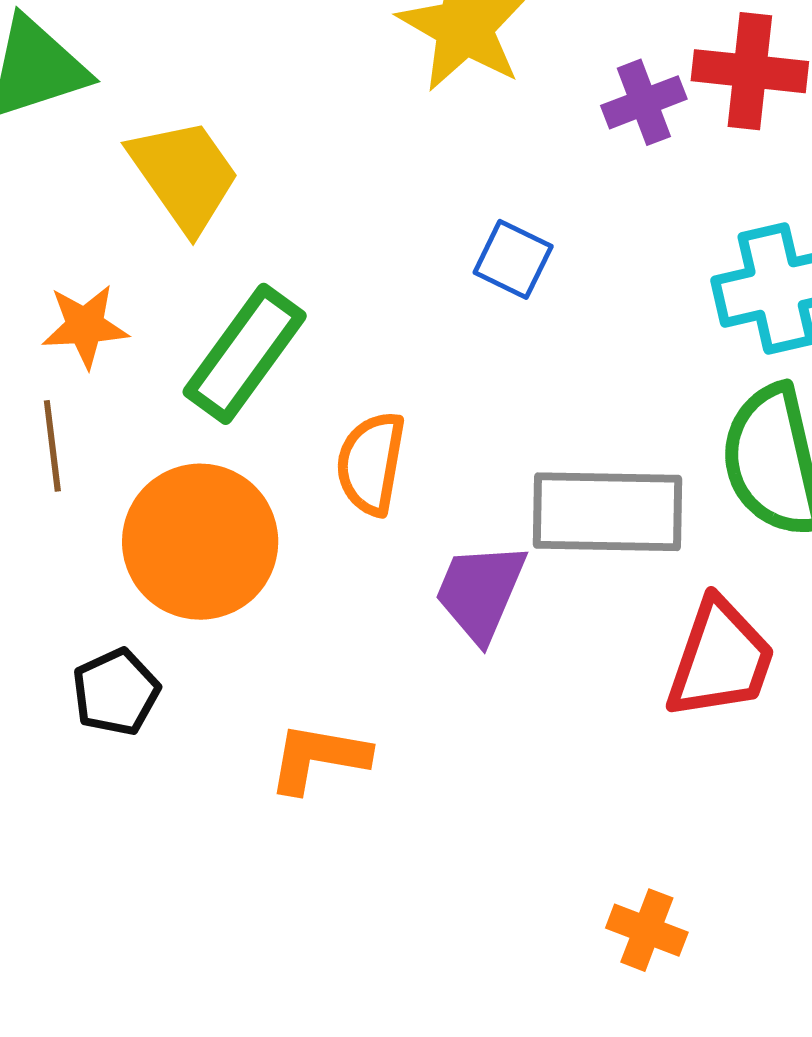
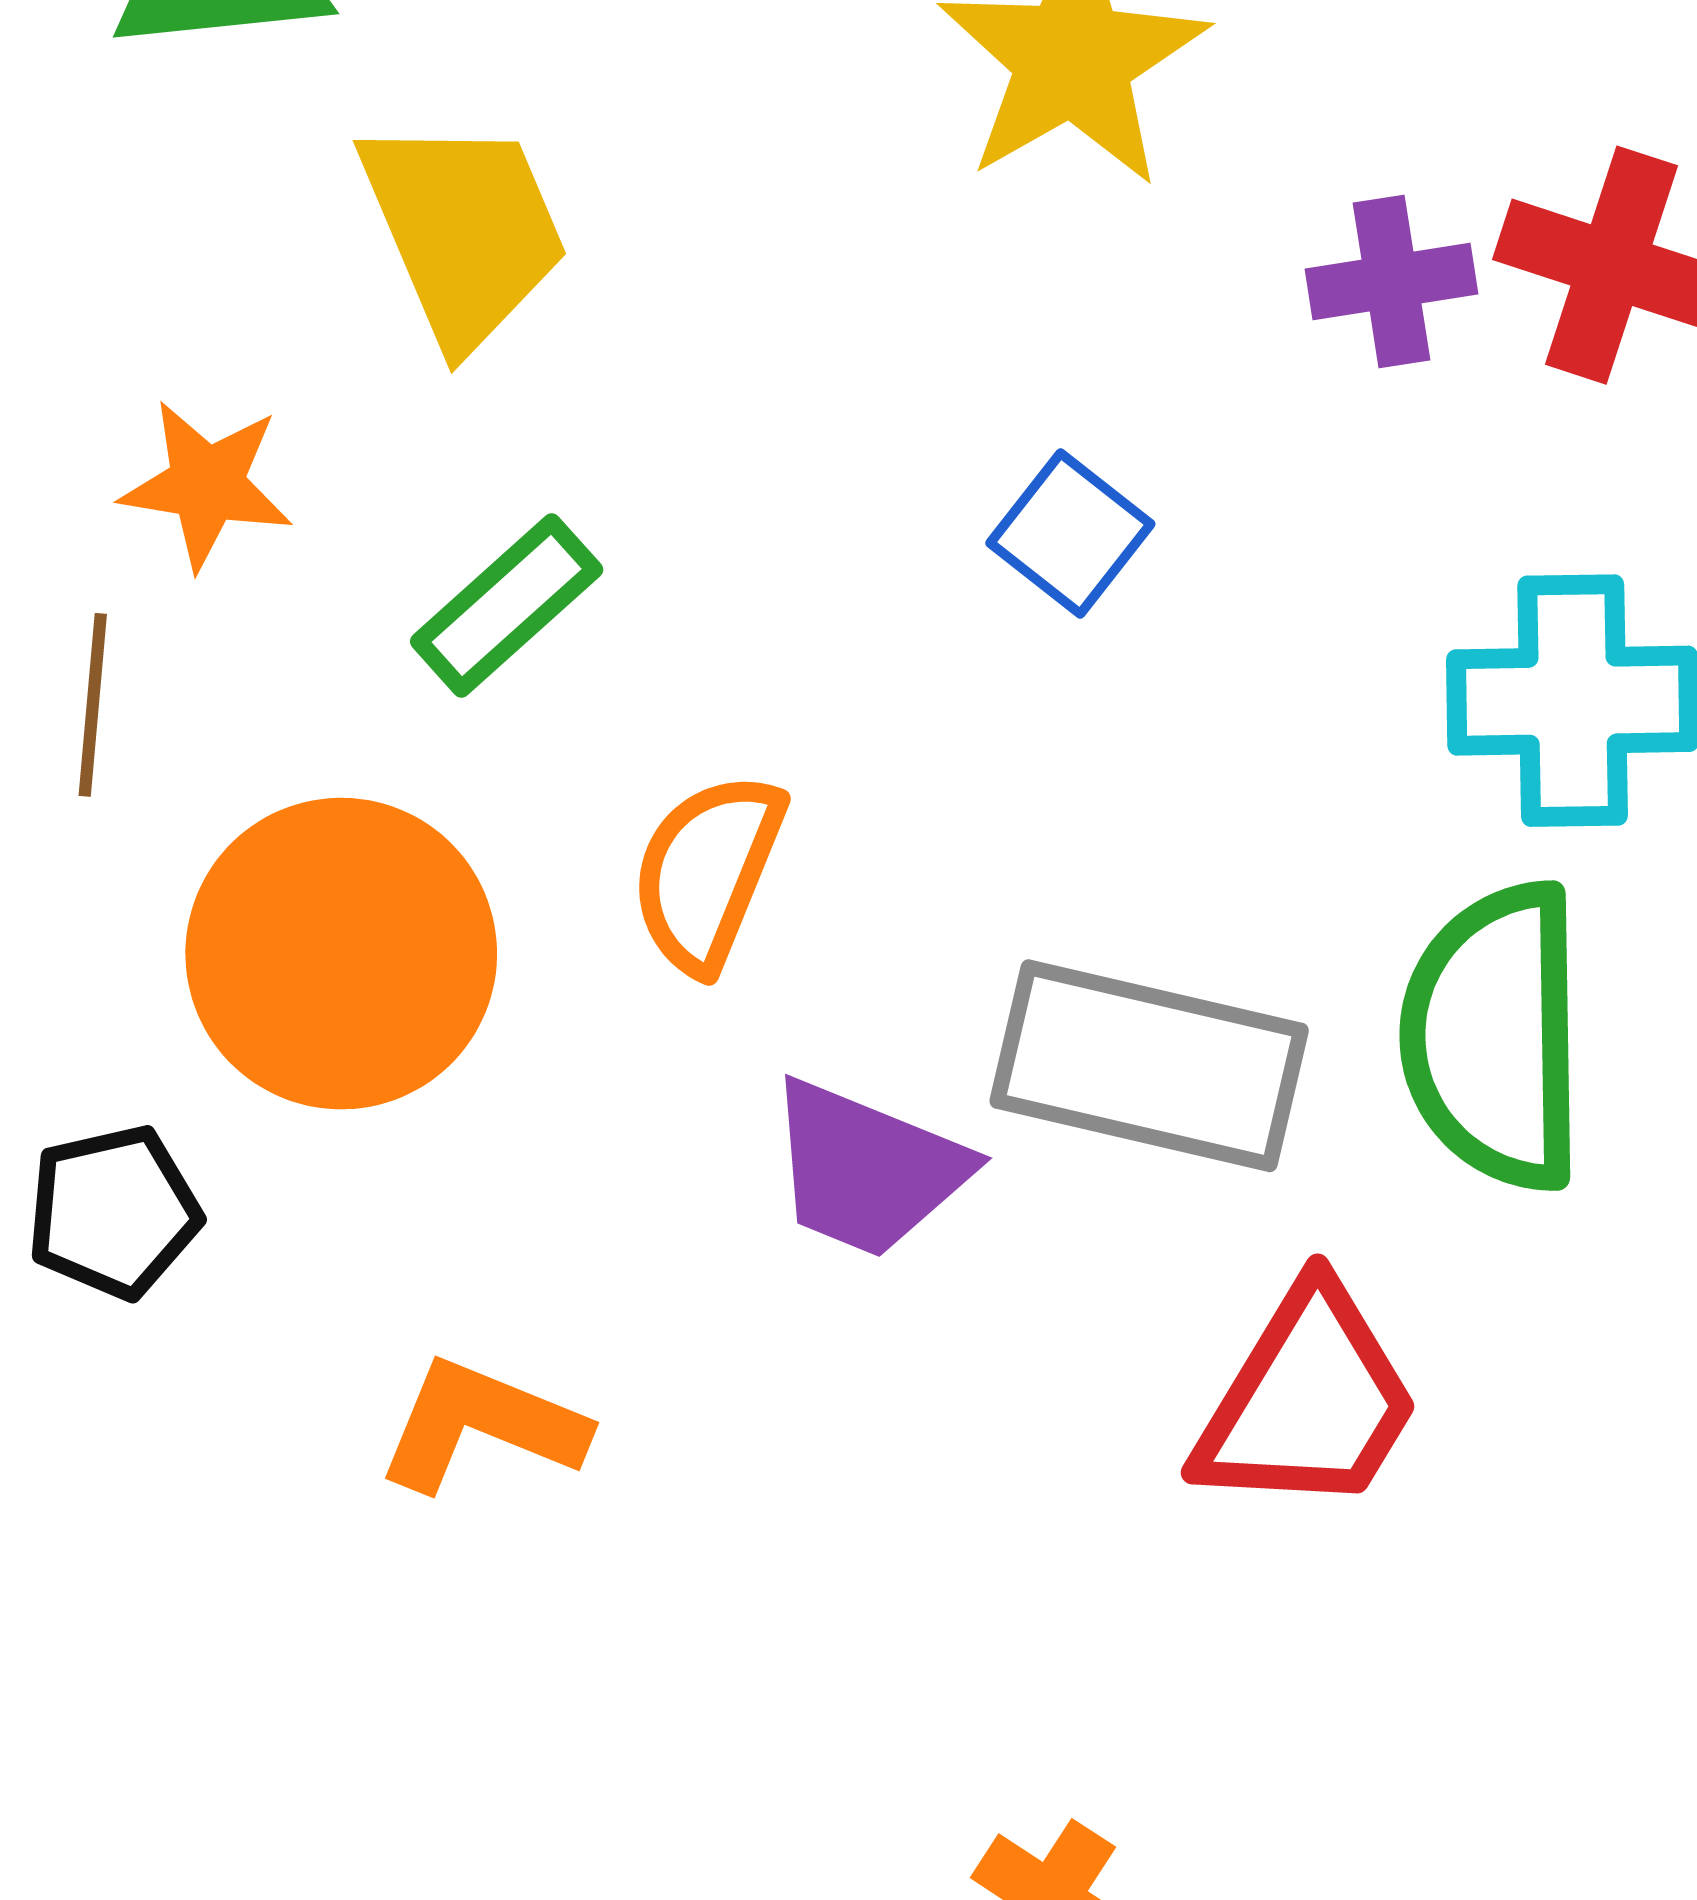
green rectangle: (245, 354) -> (507, 605), size x0.7
purple trapezoid: (480, 592) -> (867, 1169), turned -103

